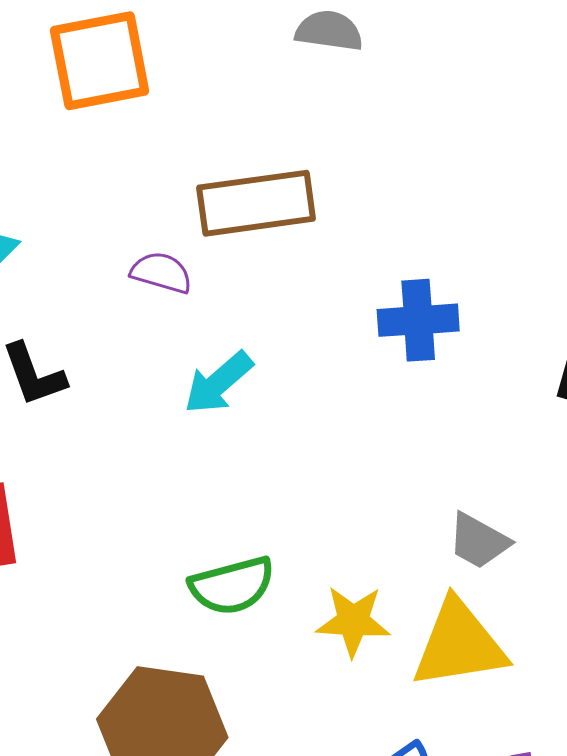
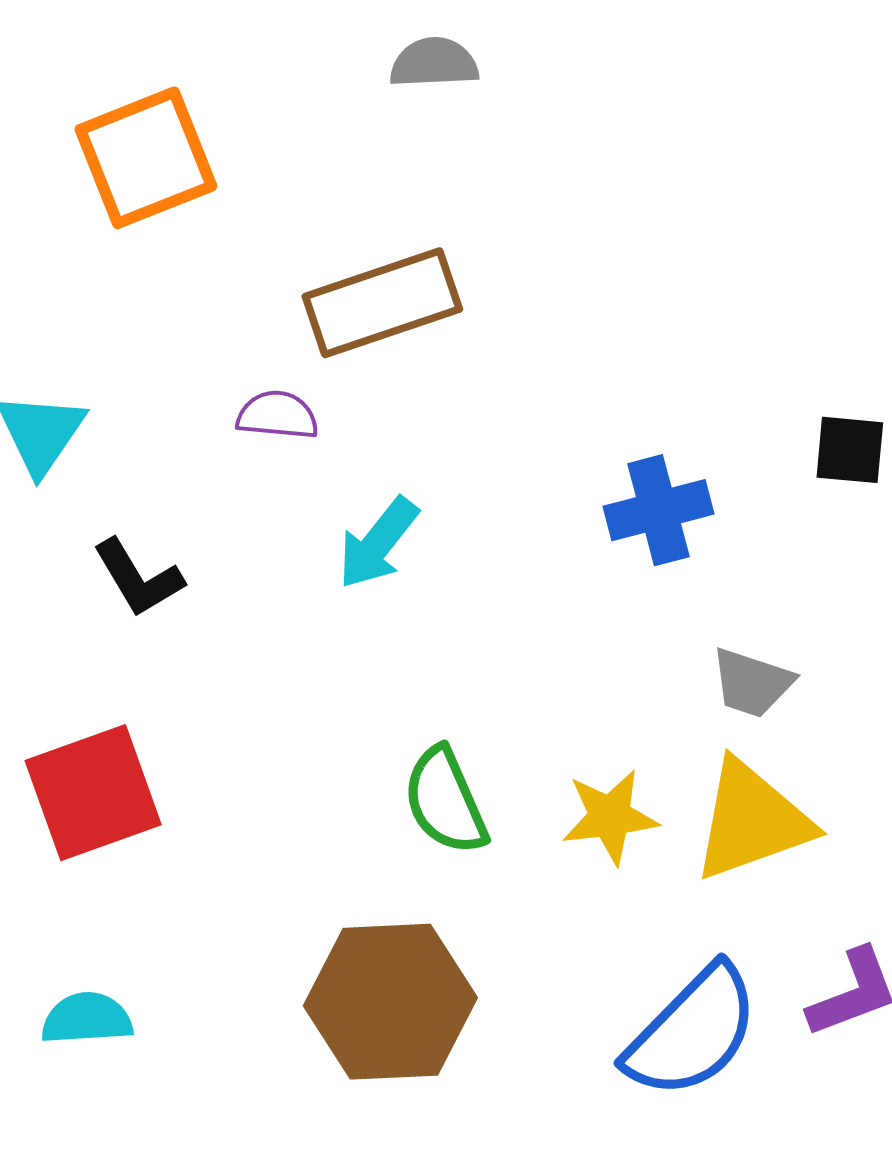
blue cross: (418, 320) -> (658, 510), moved
green semicircle: (232, 586) -> (445, 801), turned 92

